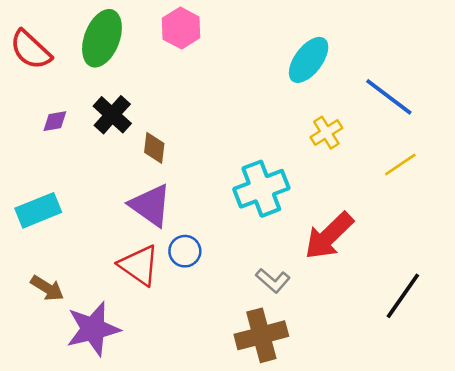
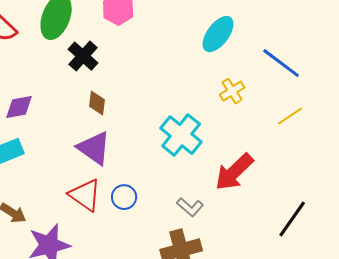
black cross: (112, 115) -> (83, 56), moved
purple diamond: (55, 121) -> (19, 107), moved, size x1.4
cyan cross: (261, 189) -> (181, 135), turned -30
blue circle: (185, 251) -> (124, 197), moved

